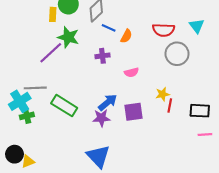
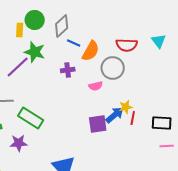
orange semicircle: (126, 36) -> (91, 51), size x1.5
gray circle: (177, 54) -> (113, 68), moved
blue arrow: (108, 102) -> (115, 115), moved
purple star: (101, 118) -> (19, 143), moved

